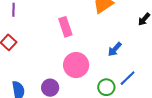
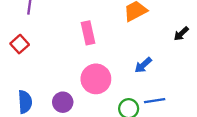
blue line: (128, 78) -> (155, 101), turned 30

